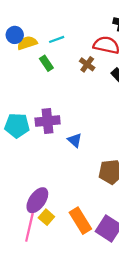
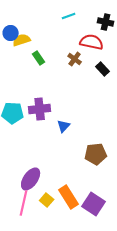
cyan line: (57, 39) -> (69, 16), moved
blue triangle: (75, 140) -> (64, 126), turned 32
yellow square: (46, 217) -> (47, 200), moved

